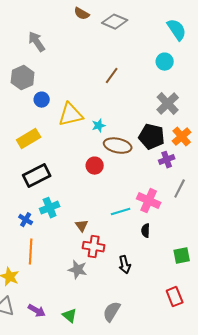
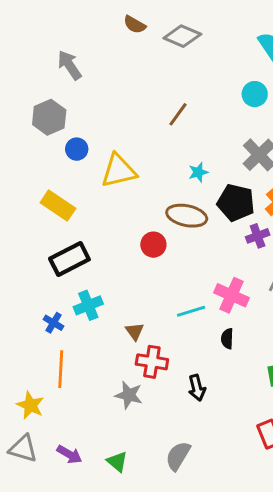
cyan star: (99, 126) -> (198, 172), moved
yellow rectangle: (29, 139) -> (58, 206), turned 65

